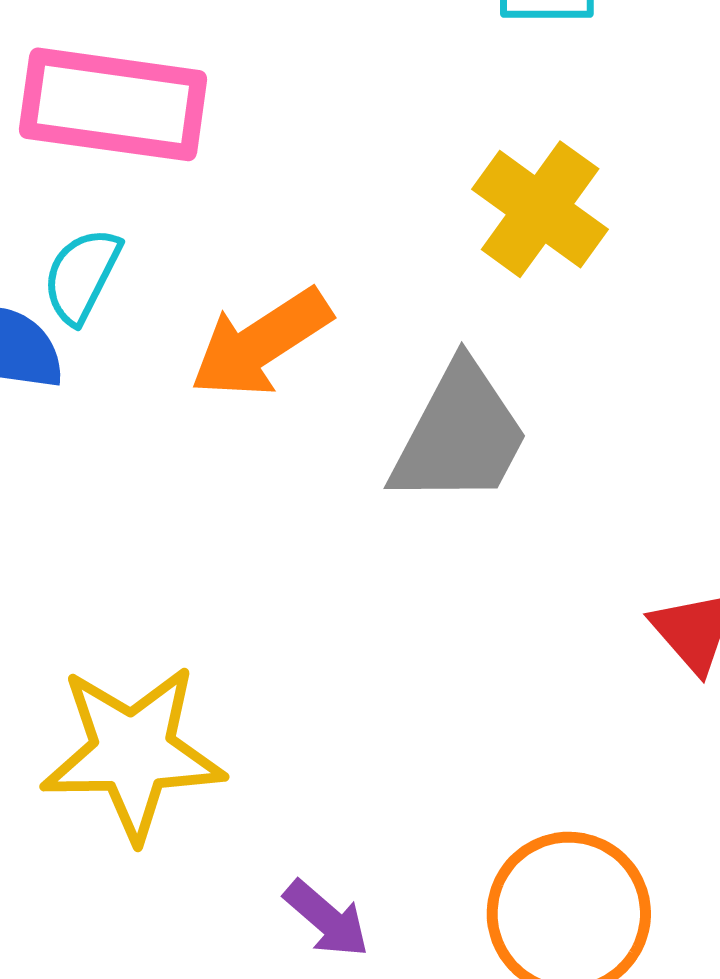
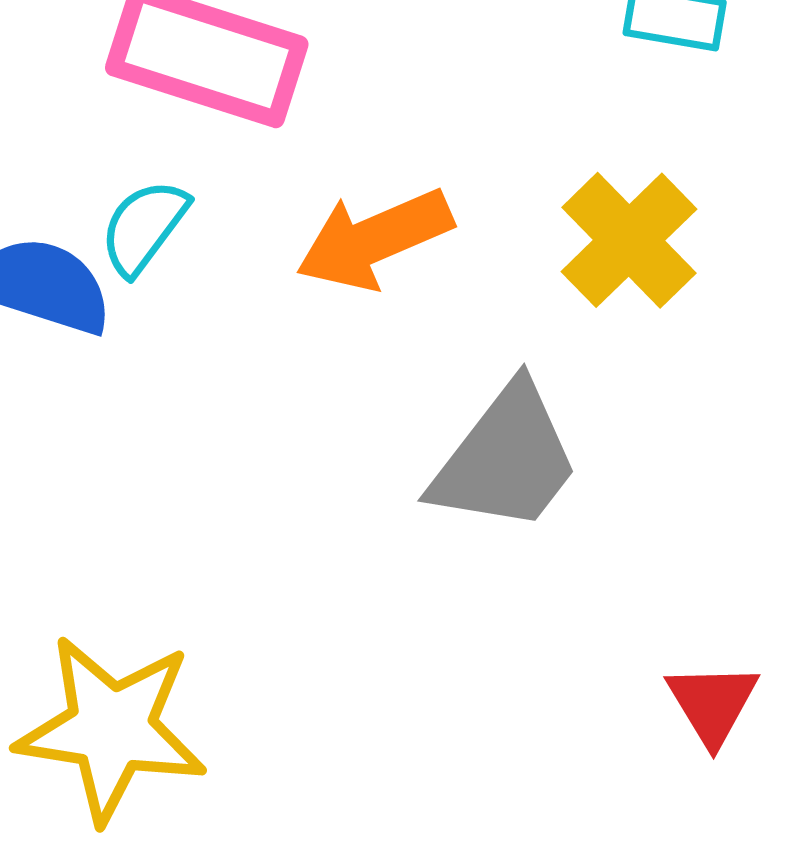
orange arrow: (261, 343) -> (374, 239), moved

